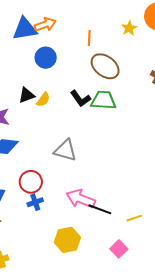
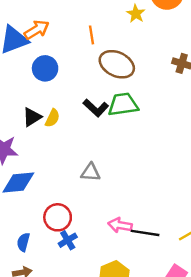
gray triangle: (65, 150) -> (91, 172), size x0.7
pink arrow: (81, 199) -> (120, 225), size x0.7

